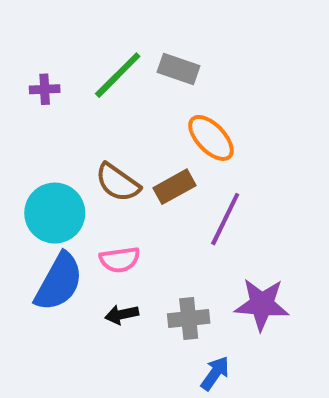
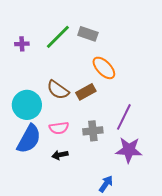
purple line: (225, 219) -> (124, 117), moved
gray cross: (189, 319) -> (93, 131), moved

